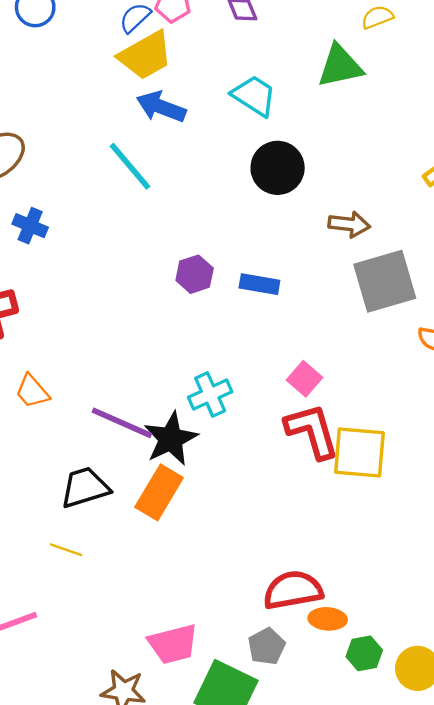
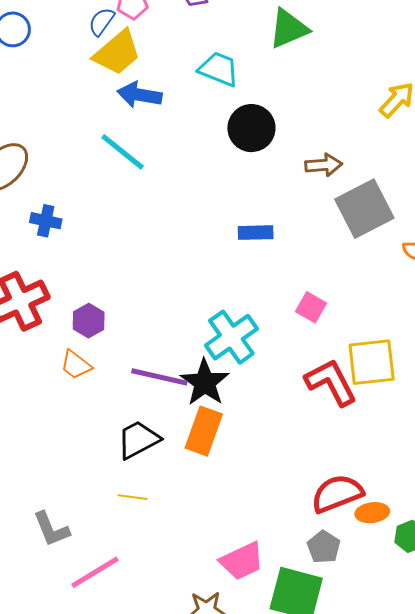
purple hexagon: (195, 274) -> (89, 321), moved
cyan cross: (210, 394) -> (231, 337), size x1.4
red L-shape: (312, 431) -> (331, 382), moved

